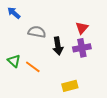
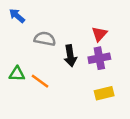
green triangle: (14, 61) -> (17, 74), turned -40
yellow rectangle: (70, 86) -> (104, 93), moved

